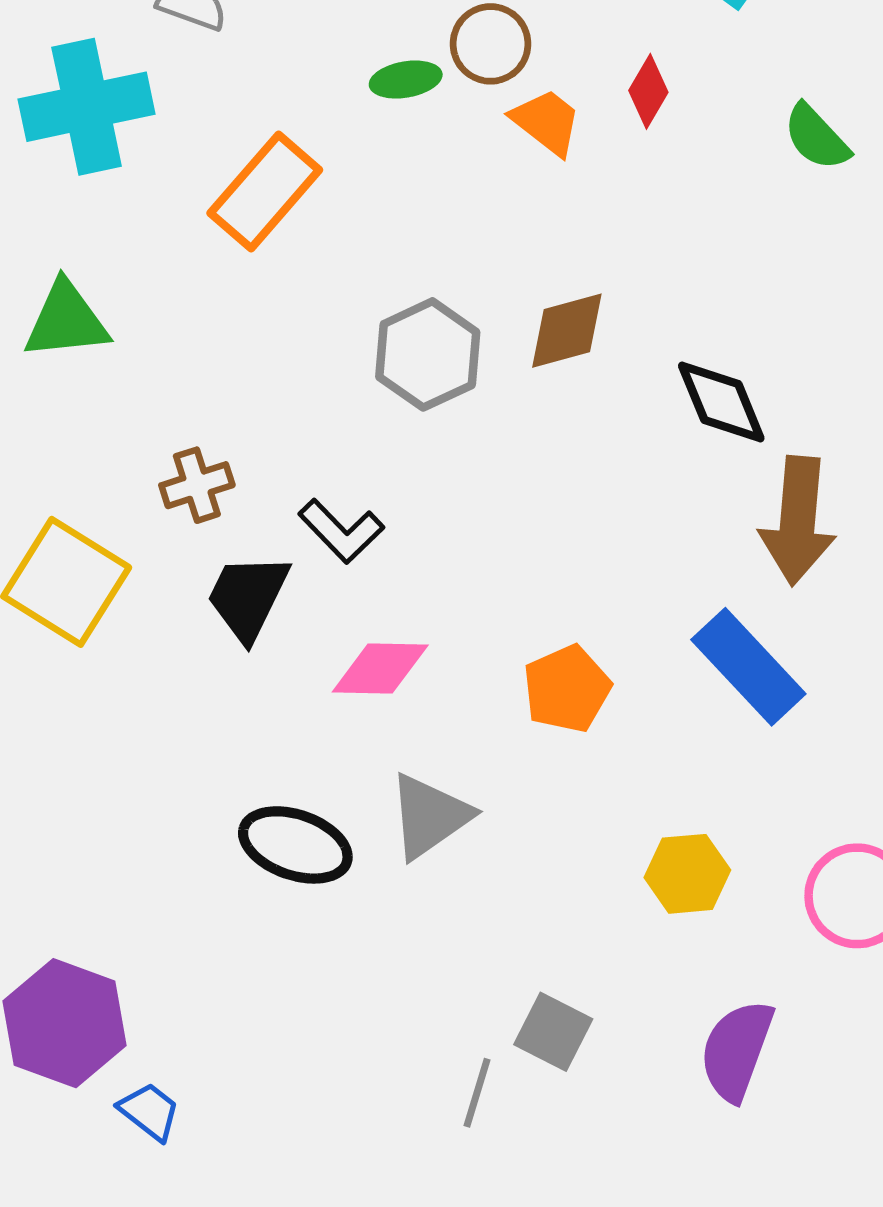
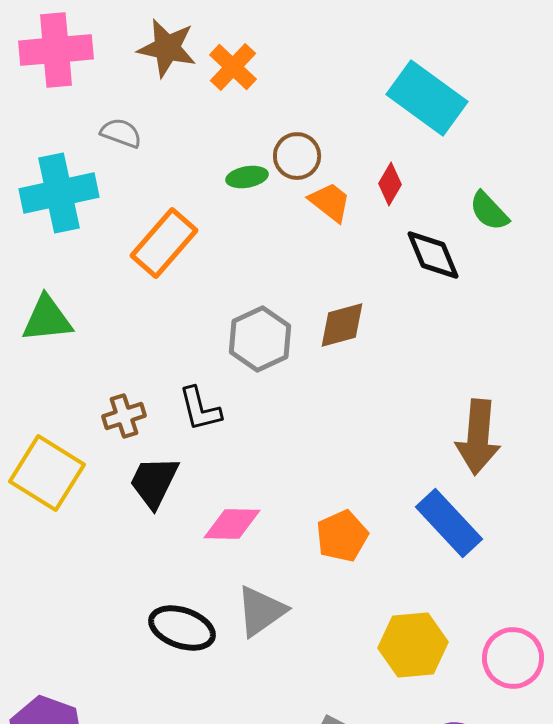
black diamond: (721, 402) -> (433, 255), moved
black L-shape: (341, 531) -> (200, 409), moved, turned 30
yellow hexagon: (687, 874) -> (413, 645), size x1.4

